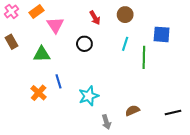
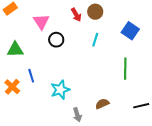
red arrow: (95, 18) -> (76, 15), moved
pink triangle: (55, 25) -> (41, 22), moved
blue square: (162, 34) -> (130, 31), turned 30
green line: (144, 57) -> (125, 69), moved

